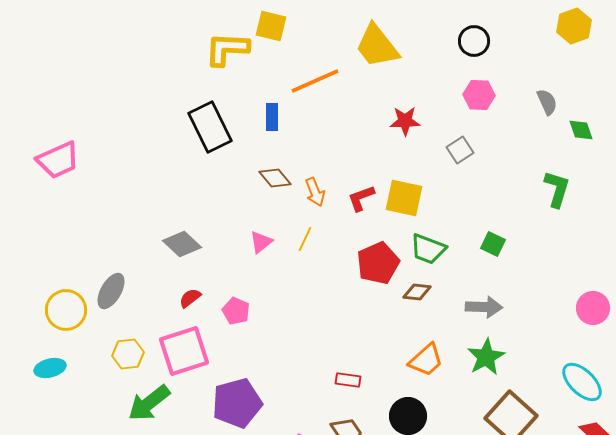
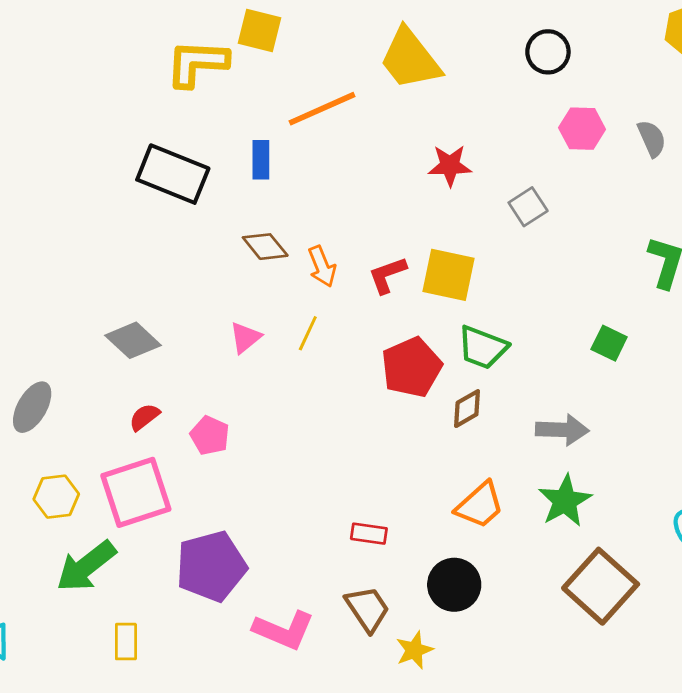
pink hexagon: (479, 95) -> (582, 129), moved
black rectangle: (210, 127) -> (173, 174), turned -42
green square: (493, 244) -> (609, 343), moved
brown diamond: (417, 292) -> (467, 409), turned -36

